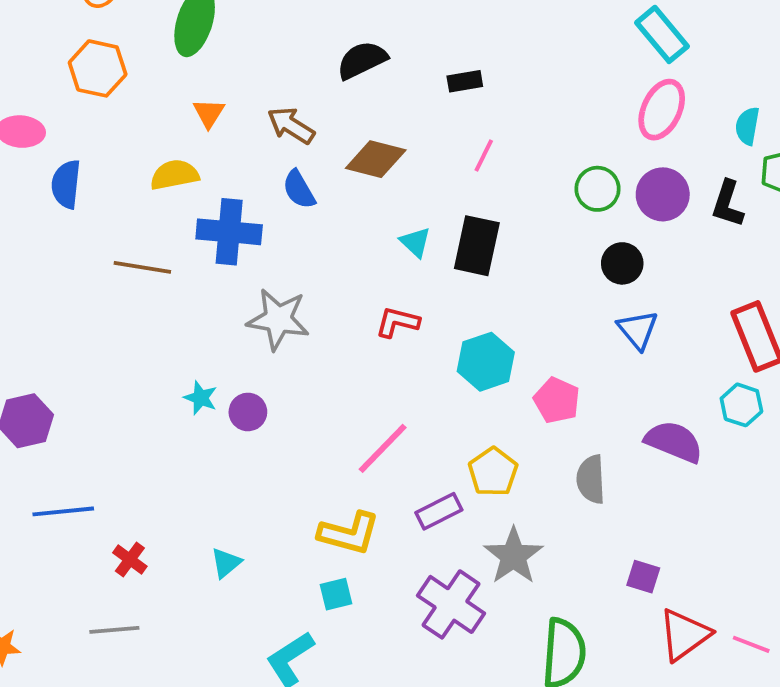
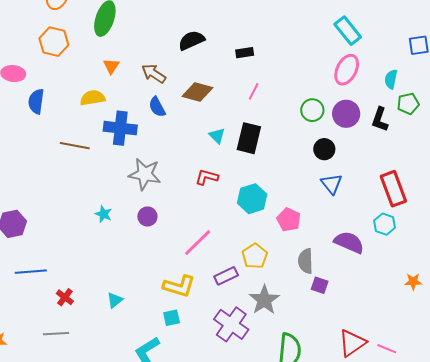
purple circle: (248, 412) -> (147, 217), moved
purple square: (643, 577) -> (320, 285), moved

